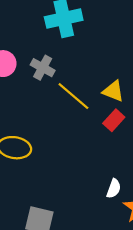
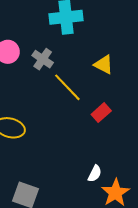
yellow triangle: (113, 91) -> (104, 65), moved

